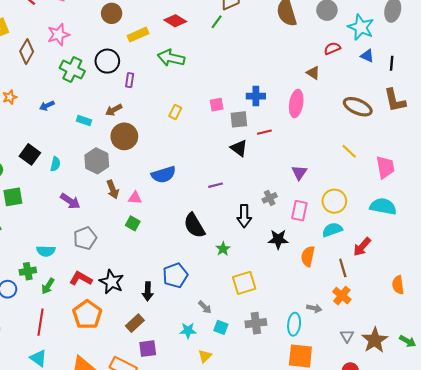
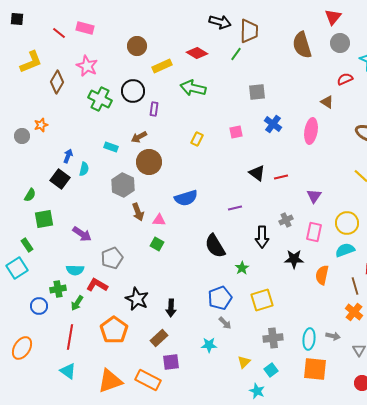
pink star: (59, 35) -> (87, 66), turned -30
blue cross: (256, 96) -> (273, 124), turned 36
blue arrow: (47, 106) -> (68, 156), moved, turned 136
gray square: (239, 119) -> (257, 92), moved
red line: (264, 132) -> (281, 177), moved
cyan semicircle: (55, 164) -> (84, 169), moved
purple arrow: (70, 201) -> (82, 234), moved
blue pentagon: (175, 275) -> (220, 298), moved
red L-shape: (81, 279) -> (97, 285), moved
gray arrow: (314, 308) -> (333, 336), moved
cyan square: (221, 327) -> (271, 370), moved, turned 32
yellow triangle: (205, 356) -> (244, 362), moved

